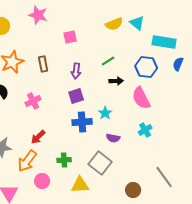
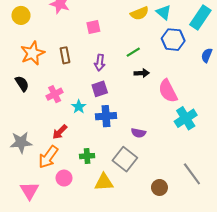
cyan rectangle: (164, 42) -> (200, 18), moved, turned -65
blue hexagon: (146, 67) -> (173, 40), moved
cyan star: (105, 113) -> (79, 107), moved
cyan cross: (145, 130) -> (186, 118), moved, size x1.5

